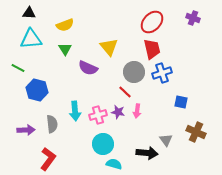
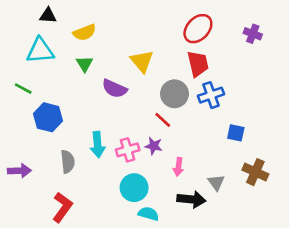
black triangle: (29, 13) -> (48, 16), moved
purple cross: (193, 18) -> (253, 34), moved
pink arrow: (137, 111) -> (178, 167), moved
purple arrow: (26, 130) -> (19, 171), moved

